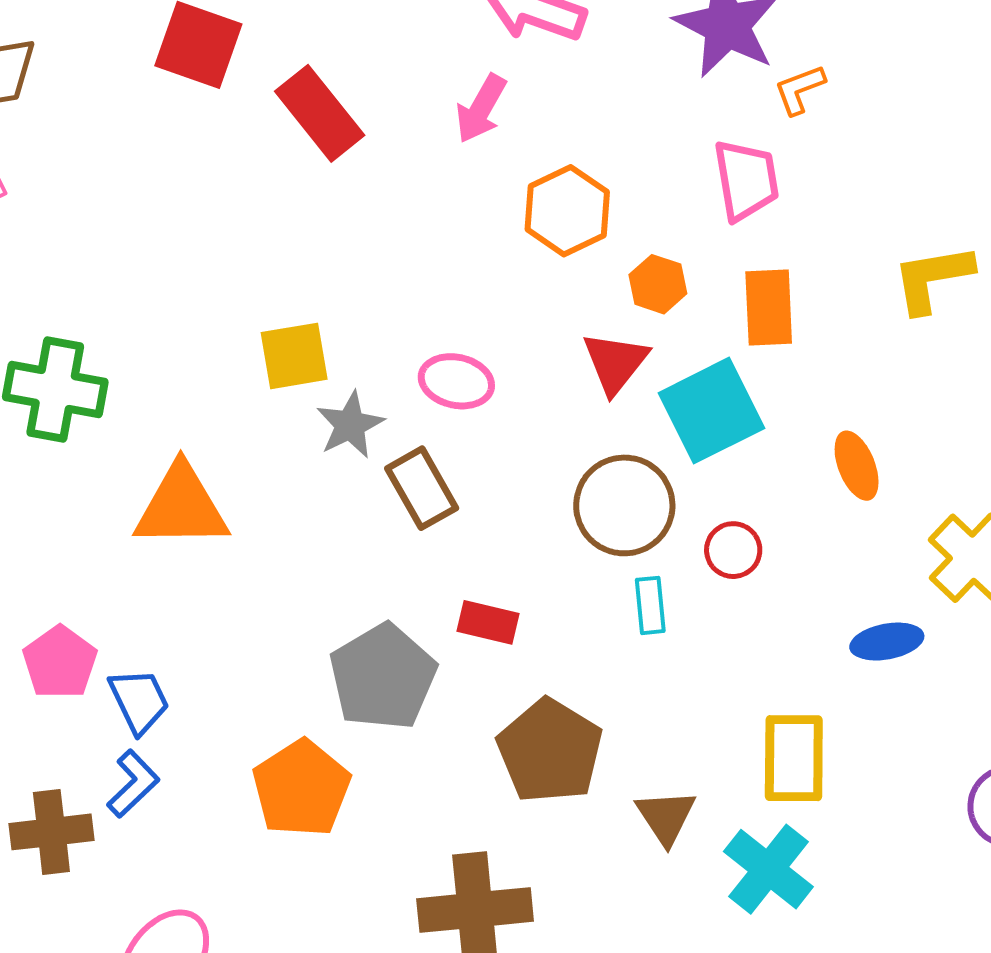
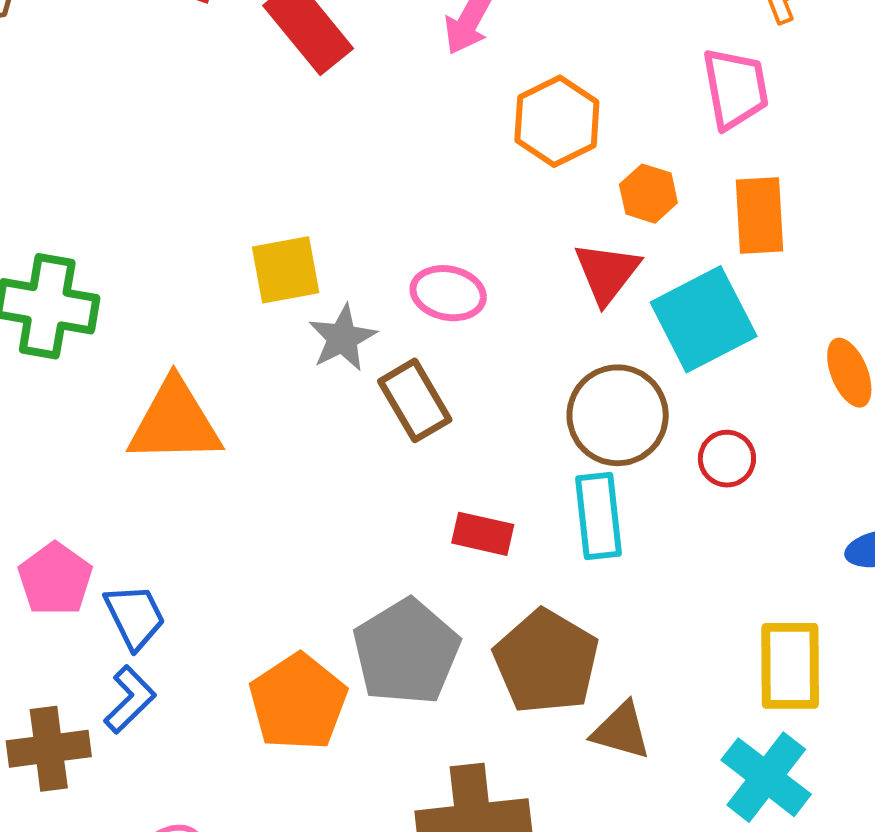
cyan rectangle: (650, 605) -> (599, 516), moved, size x1.5
gray pentagon: (383, 677) -> (406, 652), moved
brown triangle: (666, 817) -> (621, 731), moved, turned -40

